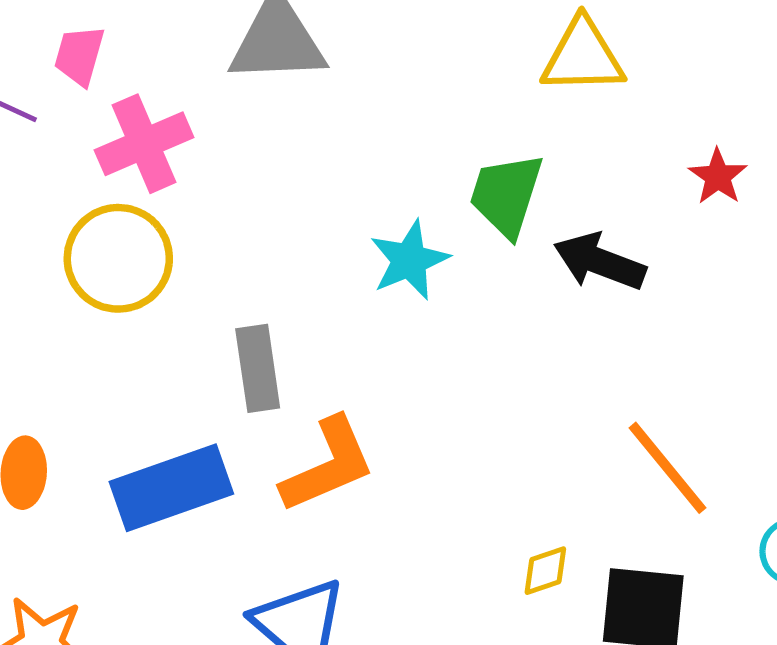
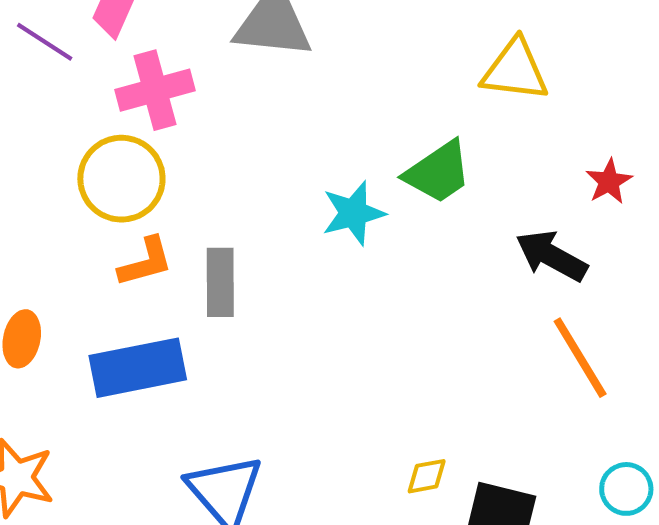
green trapezoid: (506, 195) -> (438, 172), turned -150
black arrow: (600, 262) -> (552, 256), moved
orange L-shape: (328, 465) -> (146, 262), moved, size x0.7
orange line: (667, 468) -> (580, 358), moved

